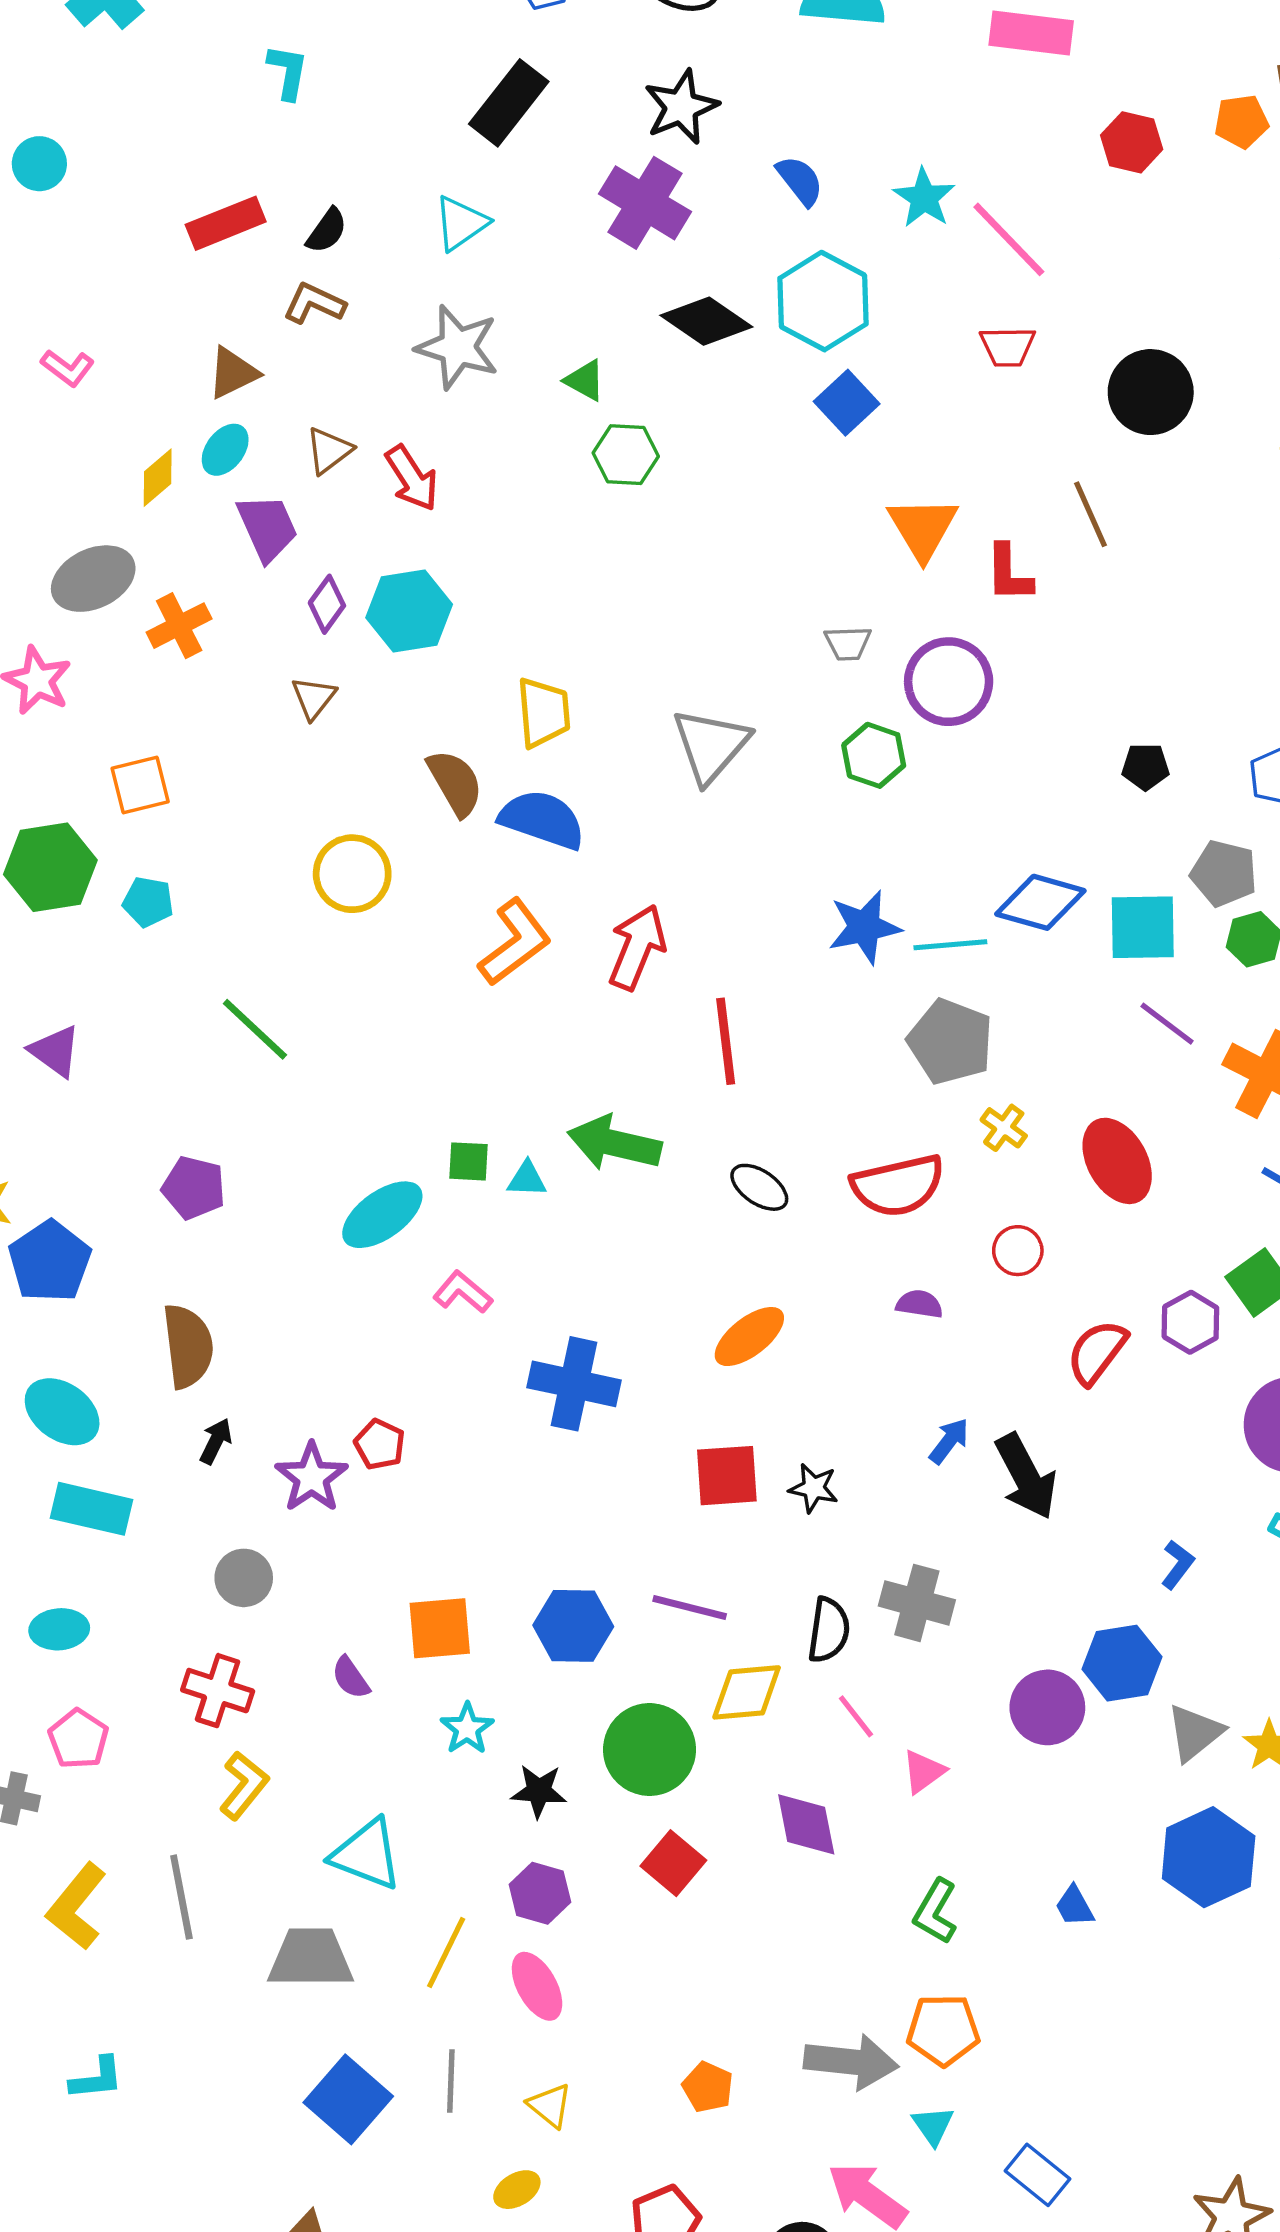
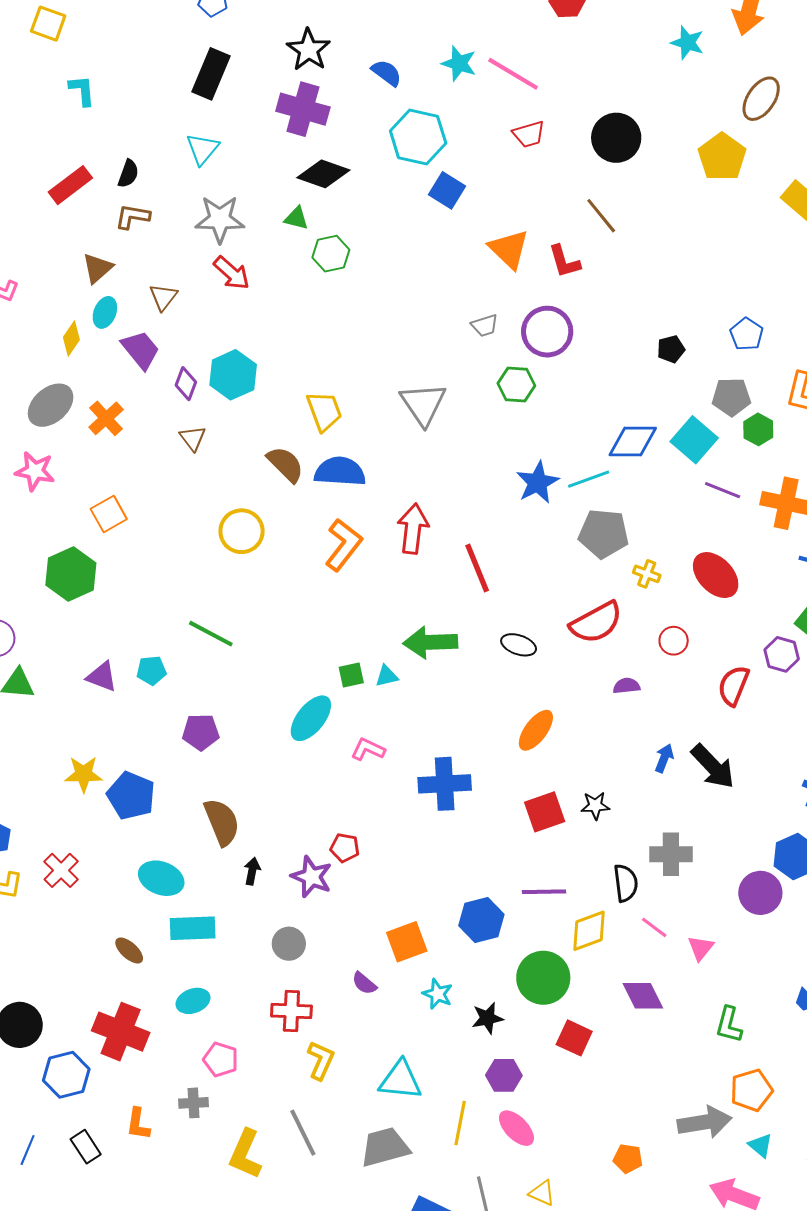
black diamond: (706, 321) -> (323, 174), moved
red arrow: (412, 478) -> (232, 273), moved
cyan pentagon: (148, 902) -> (151, 670), moved
cyan square: (1143, 927) -> (694, 440), turned -33

